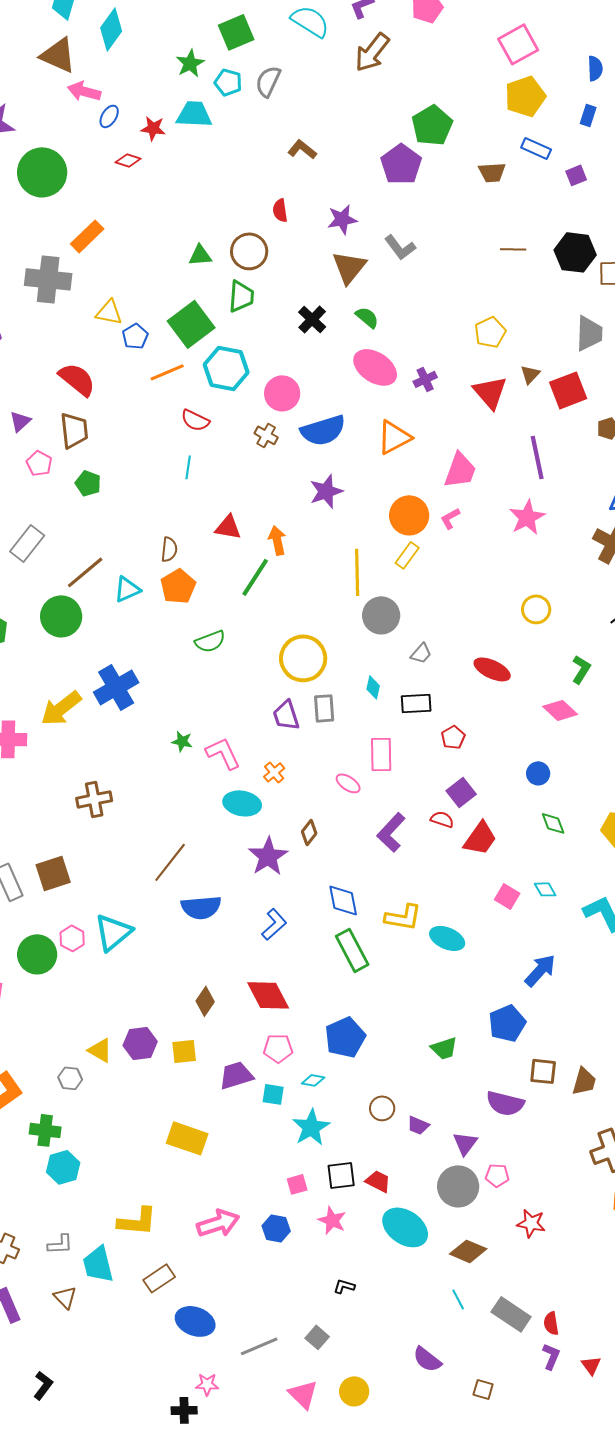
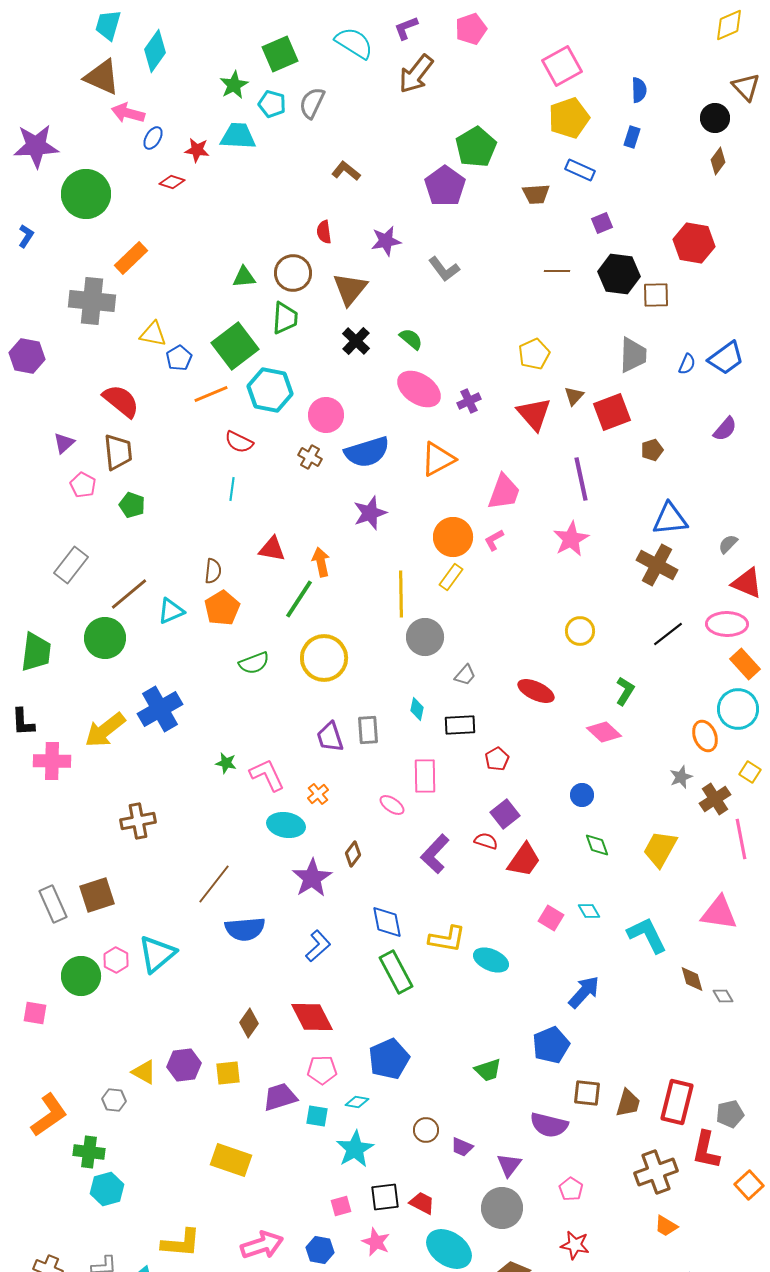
purple square: (576, 175) -> (602, 223), moved
brown triangle: (349, 267) -> (350, 289), moved
yellow circle: (303, 658) -> (324, 658), moved
pink pentagon: (497, 1175) -> (571, 1189), moved, turned 30

